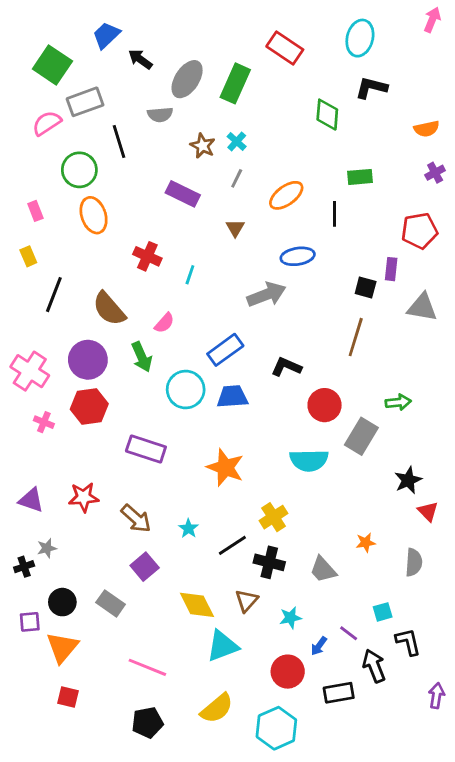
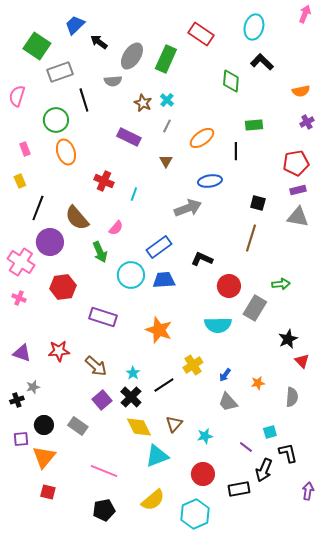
black L-shape: (371, 88) -> (262, 62), turned 30
pink semicircle: (47, 123) -> (17, 96), moved, turned -40
purple rectangle: (391, 269) -> (298, 190), moved, turned 70
purple circle: (88, 360) -> (50, 242), moved
pink cross: (44, 422) -> (19, 298), moved
black cross: (269, 562) -> (131, 397), moved, turned 30
blue arrow: (319, 646) -> (225, 375), moved
black arrow: (374, 666) -> (264, 470), turned -135

